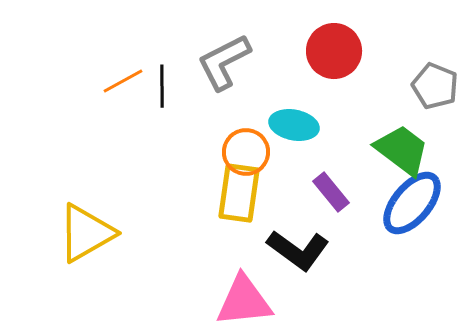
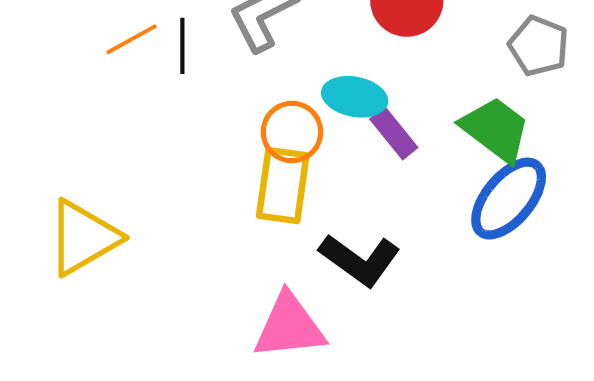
purple rectangle: (331, 192) -> (394, 133), moved

